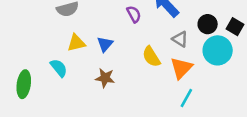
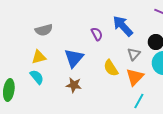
gray triangle: (180, 39) -> (134, 54), turned 40
yellow triangle: (76, 43) -> (39, 57), moved
blue triangle: (105, 44) -> (74, 58), size x1.5

